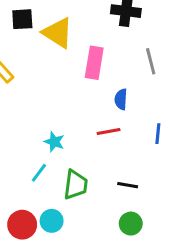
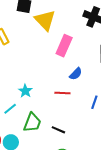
blue semicircle: (121, 99) -> (76, 74), turned -152
black line: (128, 185) -> (58, 130), moved

